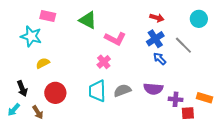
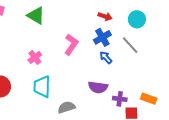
cyan circle: (199, 19) -> (137, 19), moved
pink L-shape: (115, 39) -> (71, 44), moved, turned -85
pink cross: (104, 62) -> (35, 57), moved
gray semicircle: (122, 90) -> (66, 107), moved

